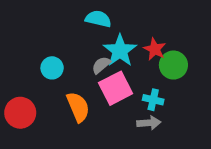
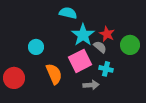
gray semicircle: (101, 65) -> (100, 47), moved, turned 80
green circle: (173, 65) -> (130, 45), moved
gray arrow: (149, 123) -> (91, 85), moved

